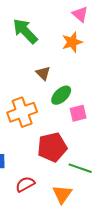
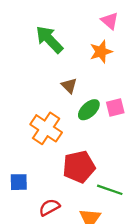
orange cross: (22, 112) -> (46, 128), turned -36
pink square: (78, 113) -> (115, 108), moved

